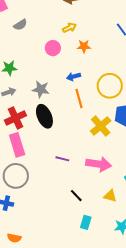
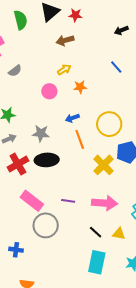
black ellipse: (44, 116) -> (47, 160), turned -65
pink rectangle: (17, 145) -> (32, 201), moved, turned -30
gray circle: (16, 176) -> (46, 225), moved
black line: (76, 196) -> (96, 232), moved
cyan rectangle: (86, 222) -> (97, 262), size x1.6

